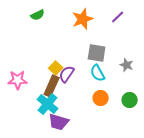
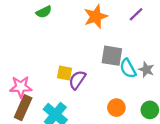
yellow square: (56, 68) -> (65, 73), turned -32
cyan semicircle: (98, 73) -> (128, 68), moved
brown rectangle: (52, 86) -> (23, 108), moved

